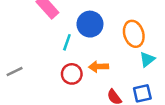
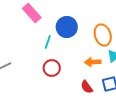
orange arrow: (99, 67) -> (93, 62), moved

